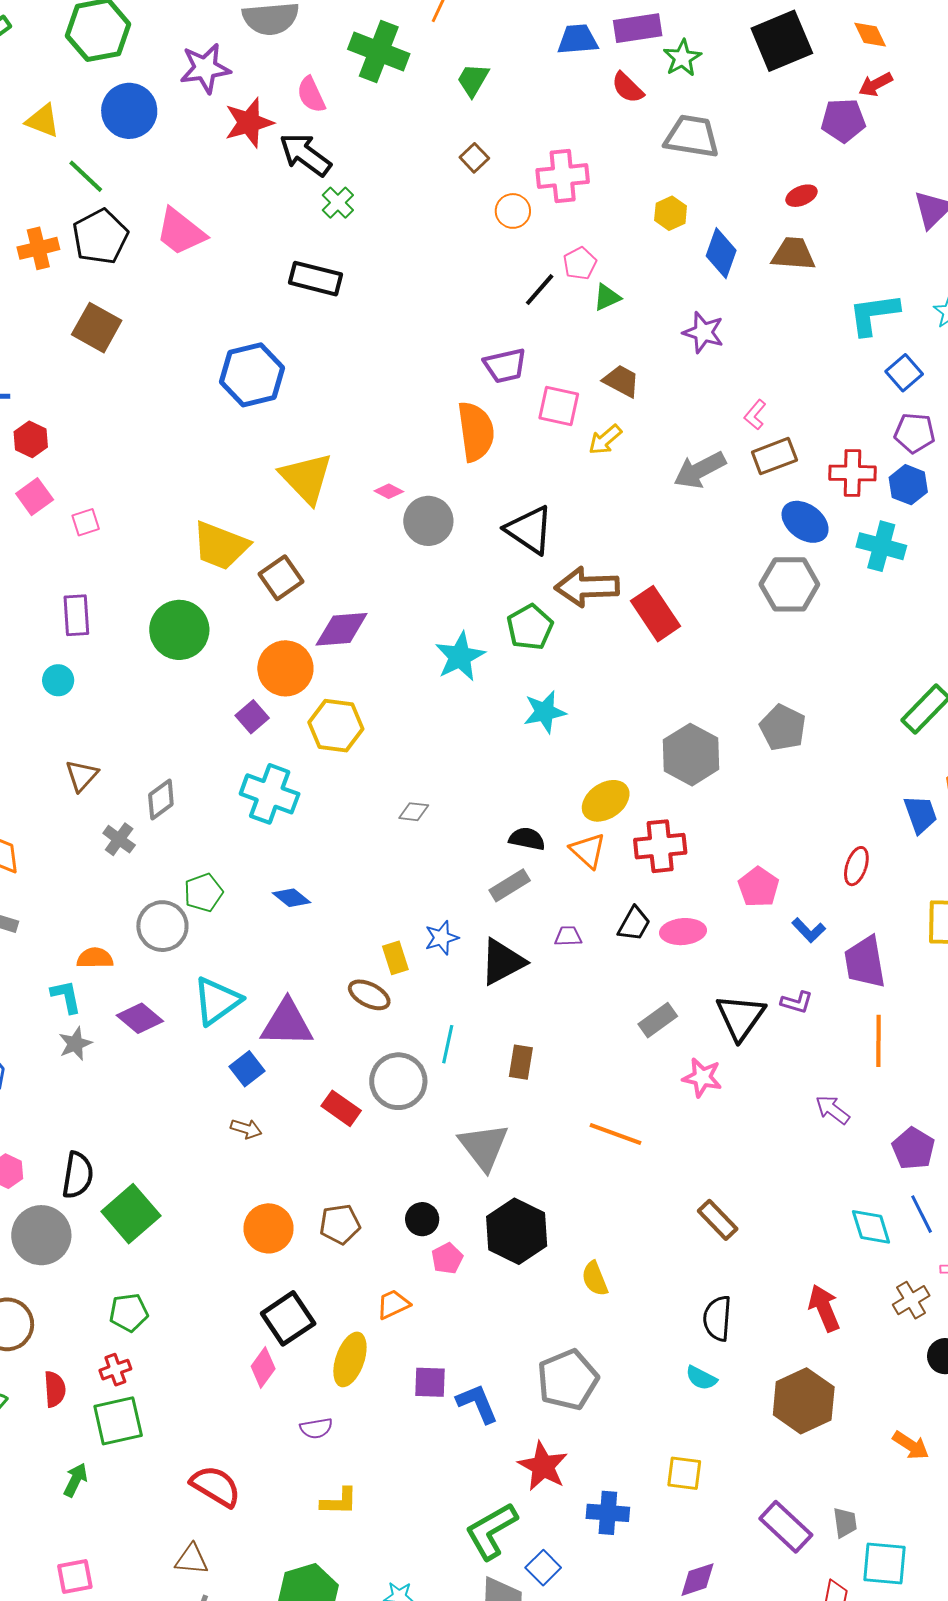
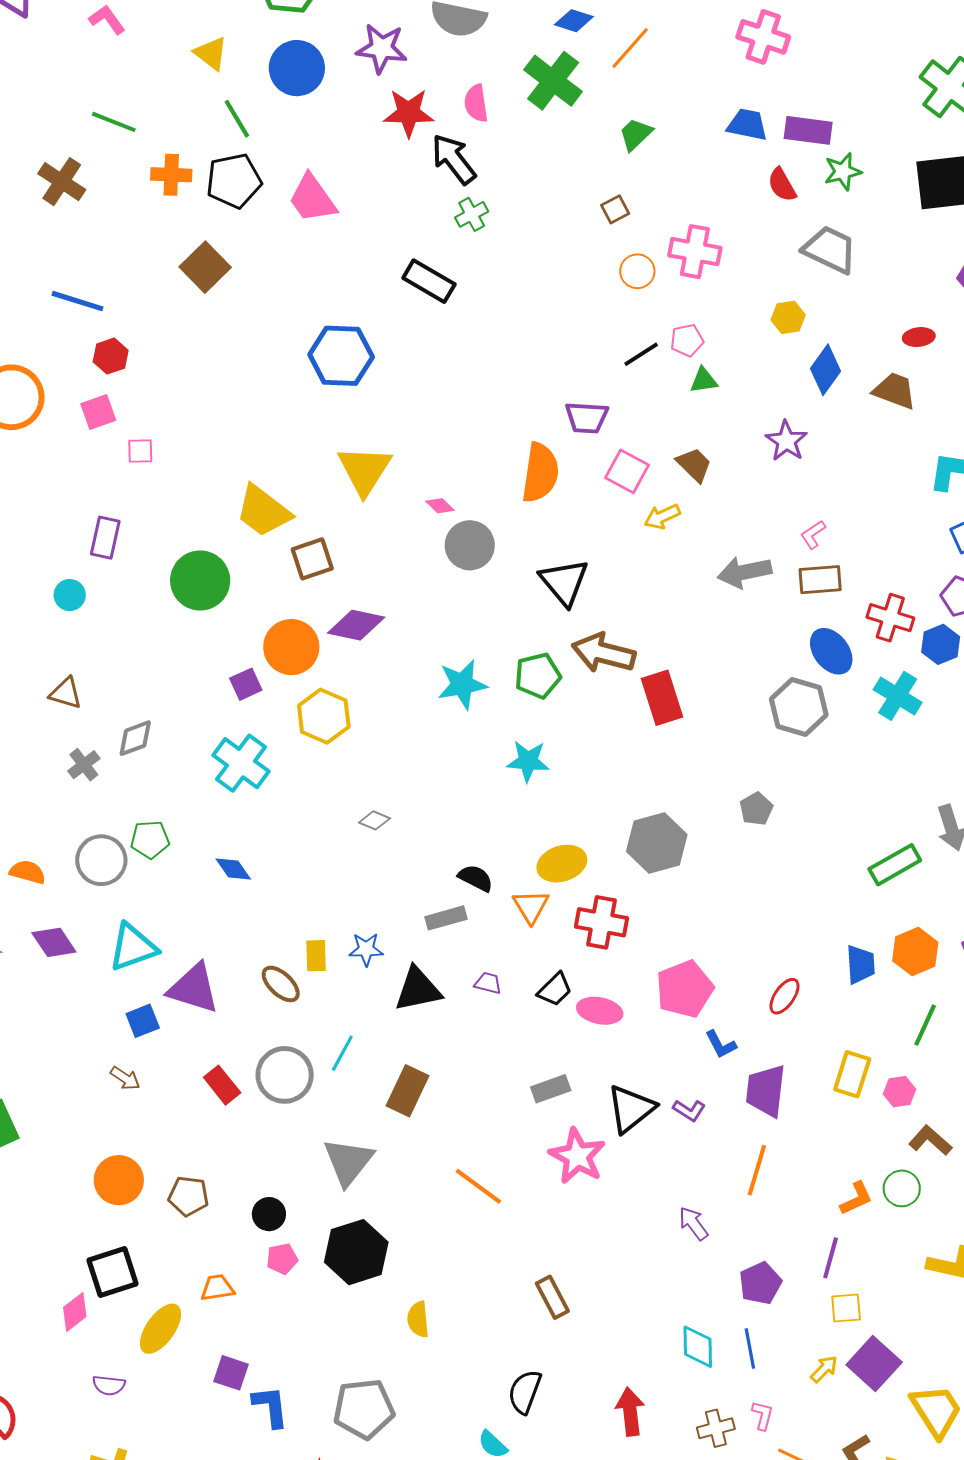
gray pentagon: (783, 728) -> (756, 809), moved, size x0.7
brown triangle: (82, 776) -> (66, 693), turned 48
pink pentagon: (759, 887) -> (685, 989), size x1.4
brown rectangle: (521, 1062) -> (408, 1091), size x1.4
pink star: (702, 1077) -> (577, 1156), size x1.4

